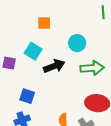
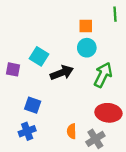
orange square: (44, 23) -> (86, 26), moved
green arrow: (92, 68) -> (103, 75), turned -60

